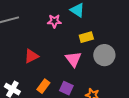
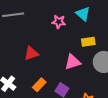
pink triangle: (73, 59) -> (73, 62), turned 42

